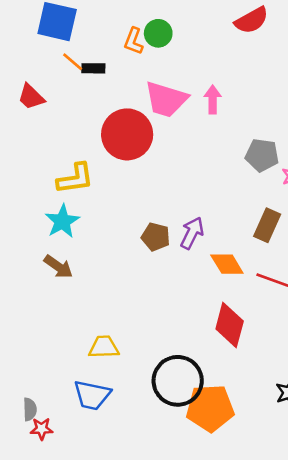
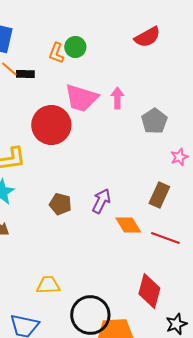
gray pentagon: (262, 155) -> (154, 121), moved, turned 30
brown pentagon: (156, 237) -> (60, 204), moved
red diamond: (230, 325) -> (149, 291), moved
yellow trapezoid: (104, 347) -> (48, 285), moved

